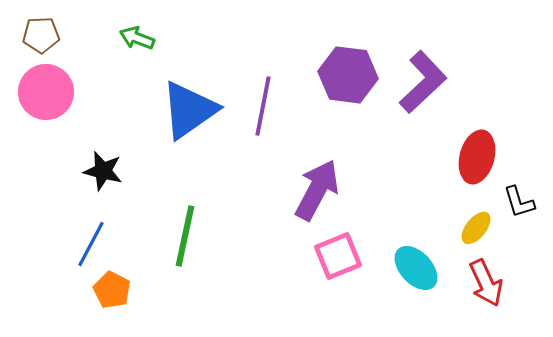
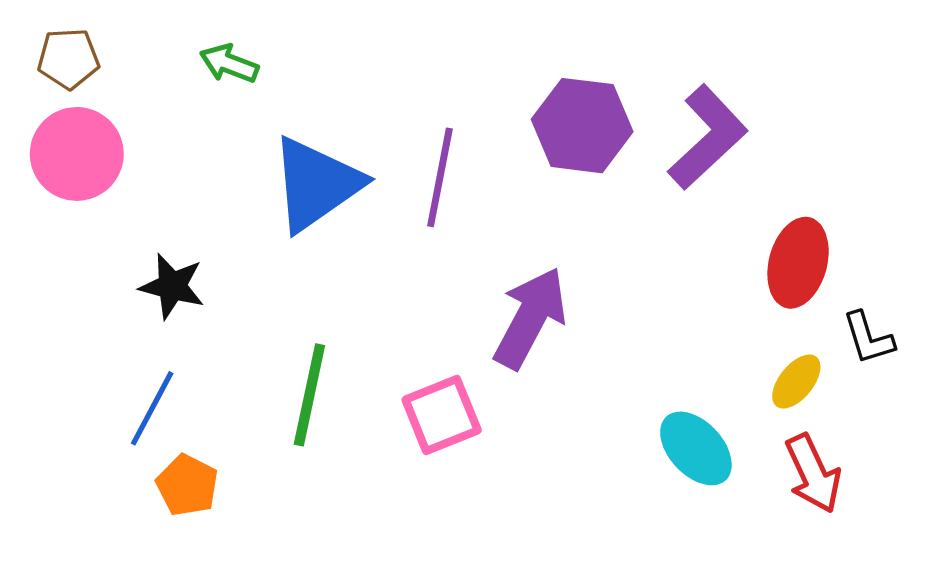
pink square: (338, 256) -> (442, 415), moved

